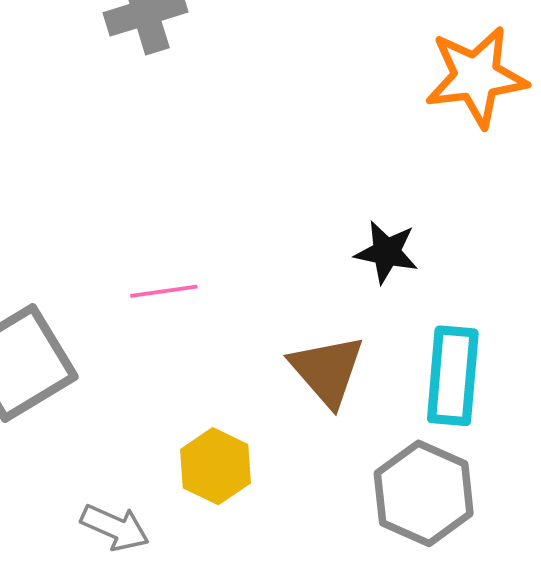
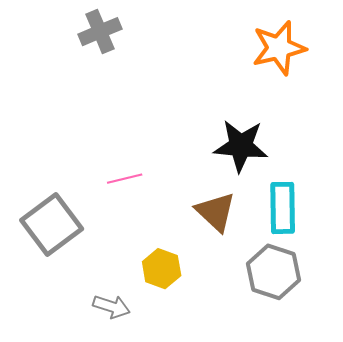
black star: (386, 252) -> (241, 146), size x1.6

